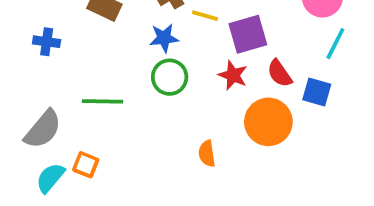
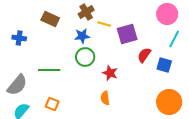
red semicircle: (280, 73) -> (144, 55), turned 70
red star: (233, 75) -> (110, 73), moved
orange circle: (268, 122) -> (169, 102), moved
orange square: (86, 165) -> (52, 104), moved

